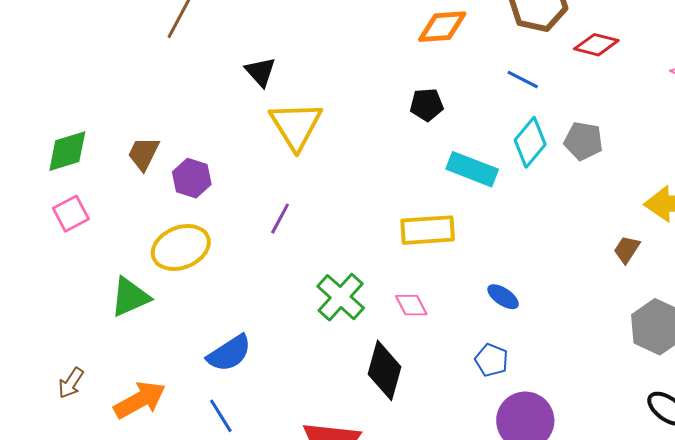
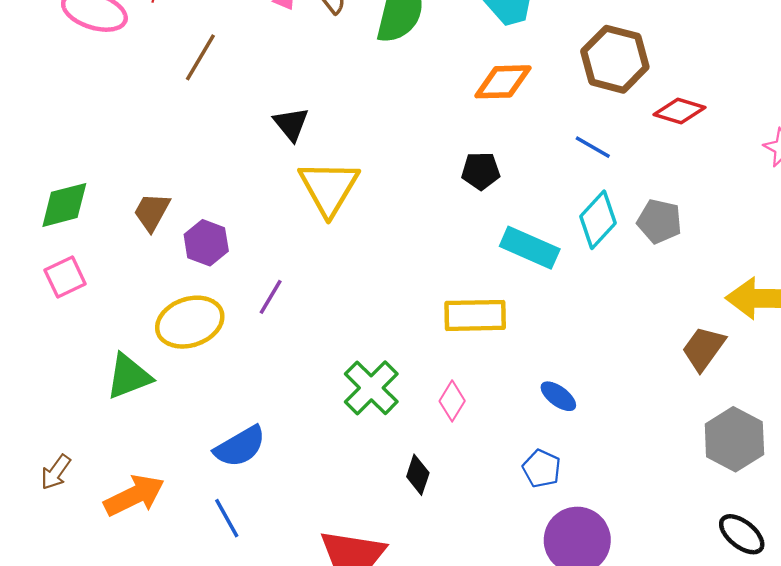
purple line: (280, 219) -> (271, 297), moved
brown trapezoid: (627, 249) -> (703, 348), size x1.4
pink diamond: (411, 305) -> (452, 401), turned 56
black diamond: (384, 370) -> (418, 475), size x0.6

